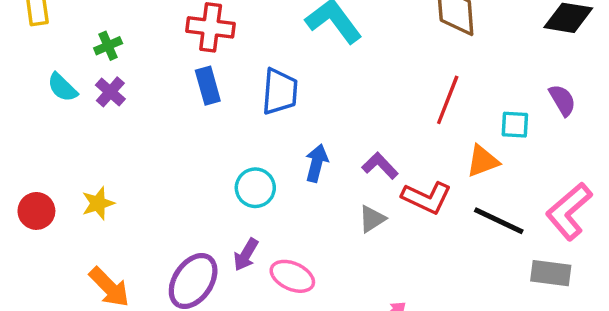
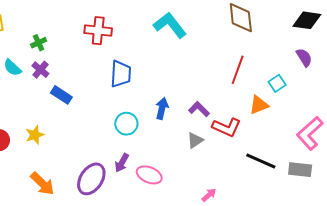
blue rectangle: (208, 86) -> (61, 95), moved, turned -40
blue trapezoid: (280, 92) -> (121, 74), moved
purple semicircle: (562, 100) -> (304, 57), moved
cyan square: (515, 125) -> (277, 83), turned -36
black line: (499, 221) -> (261, 161), moved

